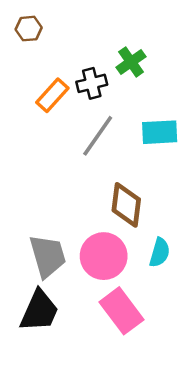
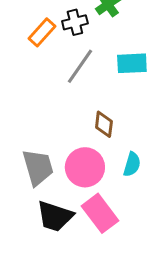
brown diamond: (126, 205) -> (104, 124), size x0.7
black trapezoid: (39, 311) -> (55, 216), moved, turned 84

